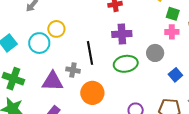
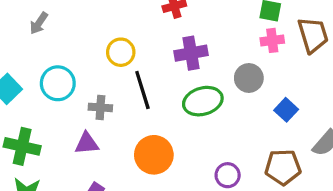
yellow circle: (56, 29) -> (121, 52), moved
gray cross: (73, 70) -> (100, 107), moved
purple triangle: (53, 81) -> (87, 143), size x0.7

